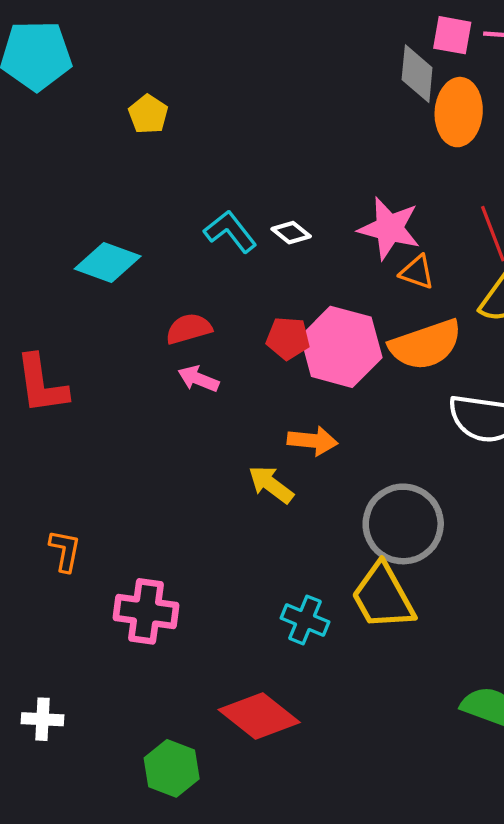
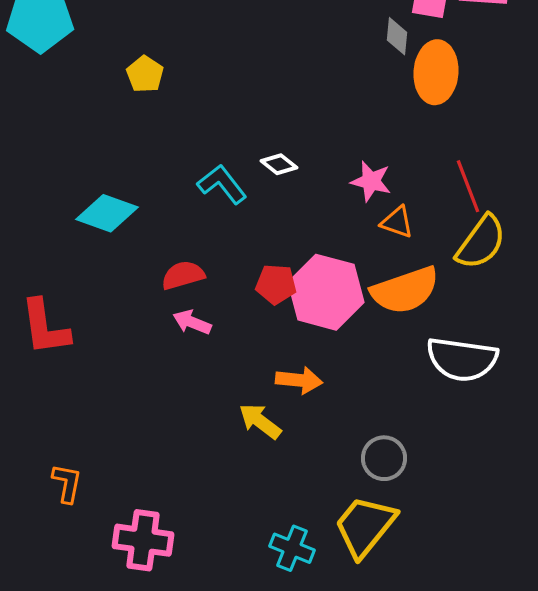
gray diamond: (417, 74) -> (397, 36), size x0.7
pink star: (389, 228) -> (371, 181), size x0.7
white diamond: (291, 233) -> (279, 164), moved
gray circle: (403, 524) -> (384, 458), size x0.6
yellow trapezoid: (383, 597) -> (365, 526), turned 68

